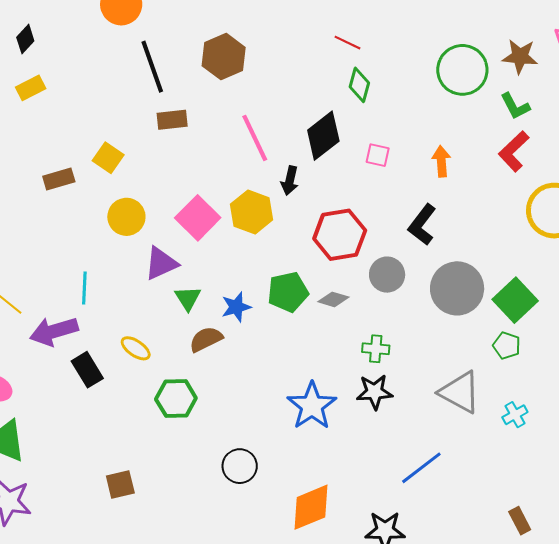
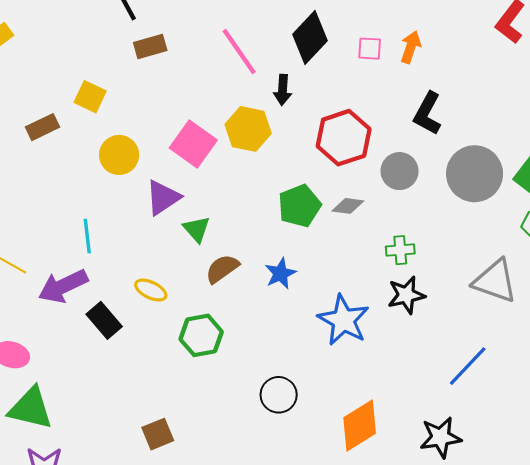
orange arrow: (441, 161) -> (411, 47), moved, turned 32
blue star: (236, 307) -> (280, 273), moved

